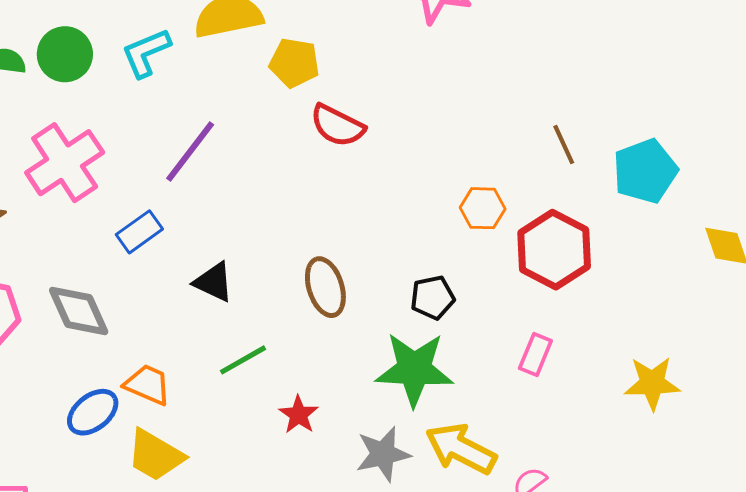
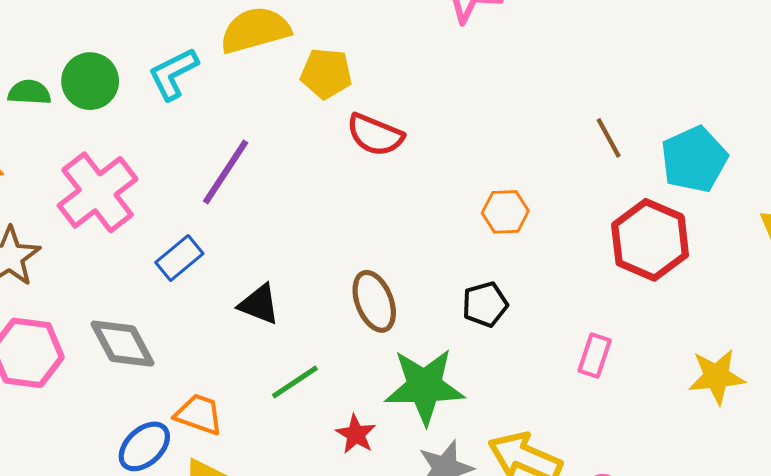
orange hexagon: (483, 208) -> (505, 212), moved
red hexagon: (554, 250) -> (650, 240), moved
green star: (414, 369) -> (425, 386), moved

